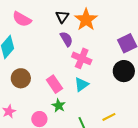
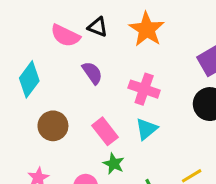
black triangle: (62, 17) -> (98, 27), moved, turned -40
pink semicircle: (22, 19) -> (65, 36), moved
purple semicircle: (66, 39) -> (92, 73), moved

